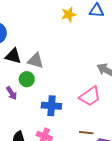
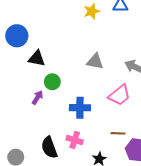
gray triangle: (36, 61) -> (95, 61), moved
purple arrow: (12, 93) -> (37, 97), turned -112

